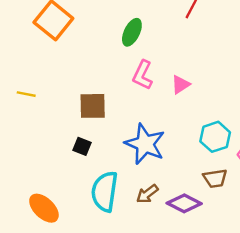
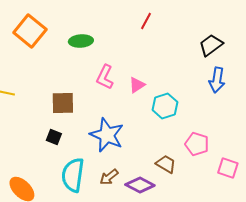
green ellipse: (132, 32) -> (81, 41), moved, turned 60
cyan hexagon: (215, 137) -> (165, 106), moved
brown trapezoid: (215, 178) -> (166, 164), turned -140

